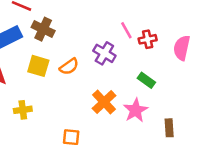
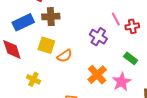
brown cross: (43, 29) -> (51, 17), turned -30
orange semicircle: (69, 67) -> (65, 56), moved
yellow cross: (23, 110) -> (33, 79), turned 32

